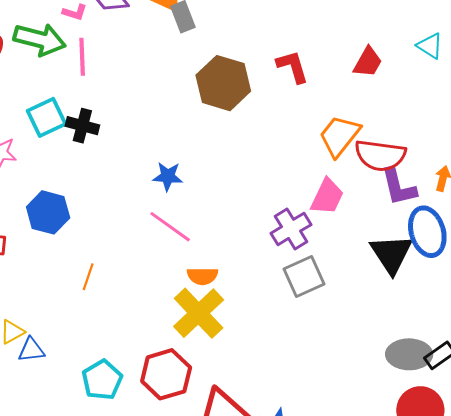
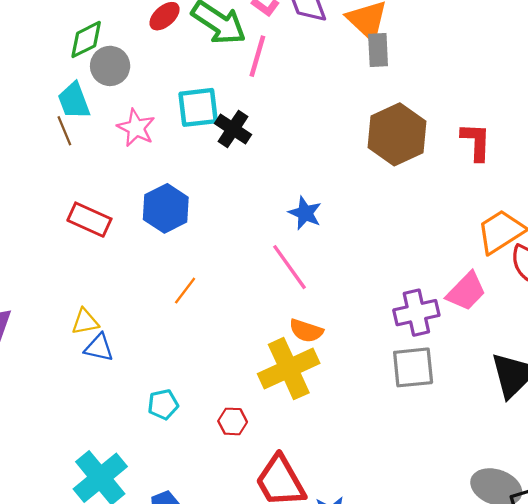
red hexagon: (166, 374) -> (233, 421), size x0.5
cyan pentagon: (102, 380) -> (163, 404), size x0.7

